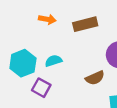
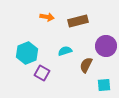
cyan semicircle: (53, 61) -> (65, 51), moved
brown semicircle: (95, 78) -> (86, 65), turned 140

